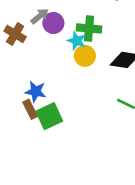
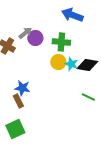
cyan star: (77, 41) -> (71, 64), moved
green square: (49, 116) -> (15, 129), moved

